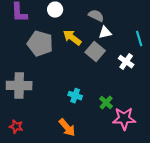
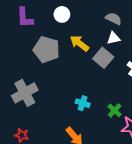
gray semicircle: (96, 16) -> (114, 19), moved
gray cross: (19, 86) -> (25, 93), turned -30

